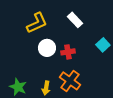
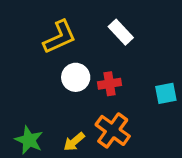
cyan square: (103, 45) -> (166, 93), moved, turned 32
yellow arrow: (46, 88) -> (74, 142), turned 40

